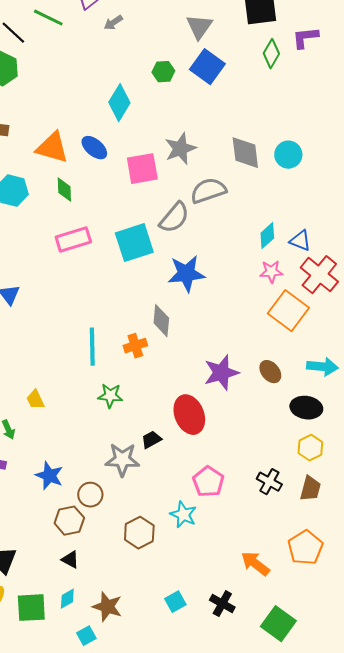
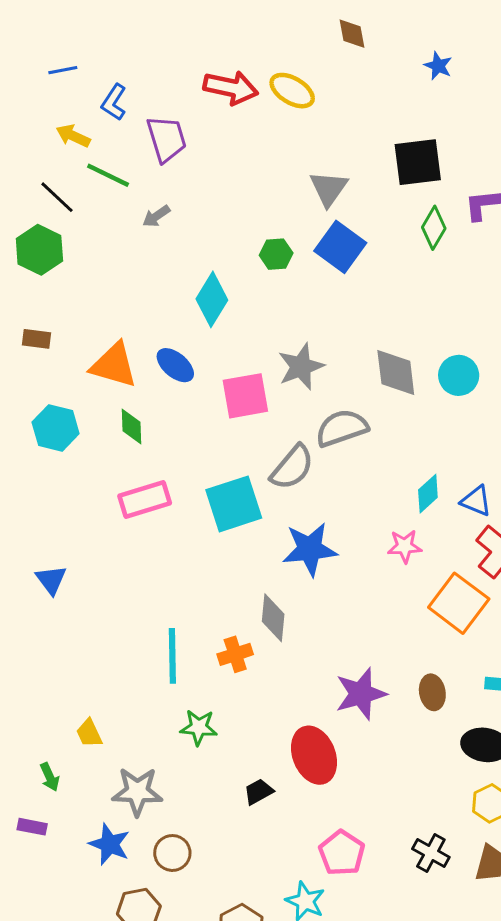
gray arrow: (113, 23) -> (156, 216), moved
pink star: (271, 272) -> (405, 546), moved
brown ellipse: (270, 372) -> (432, 692), turned 30
gray star: (122, 460) -> (137, 792), moved
brown circle: (90, 495) -> (172, 853), moved

